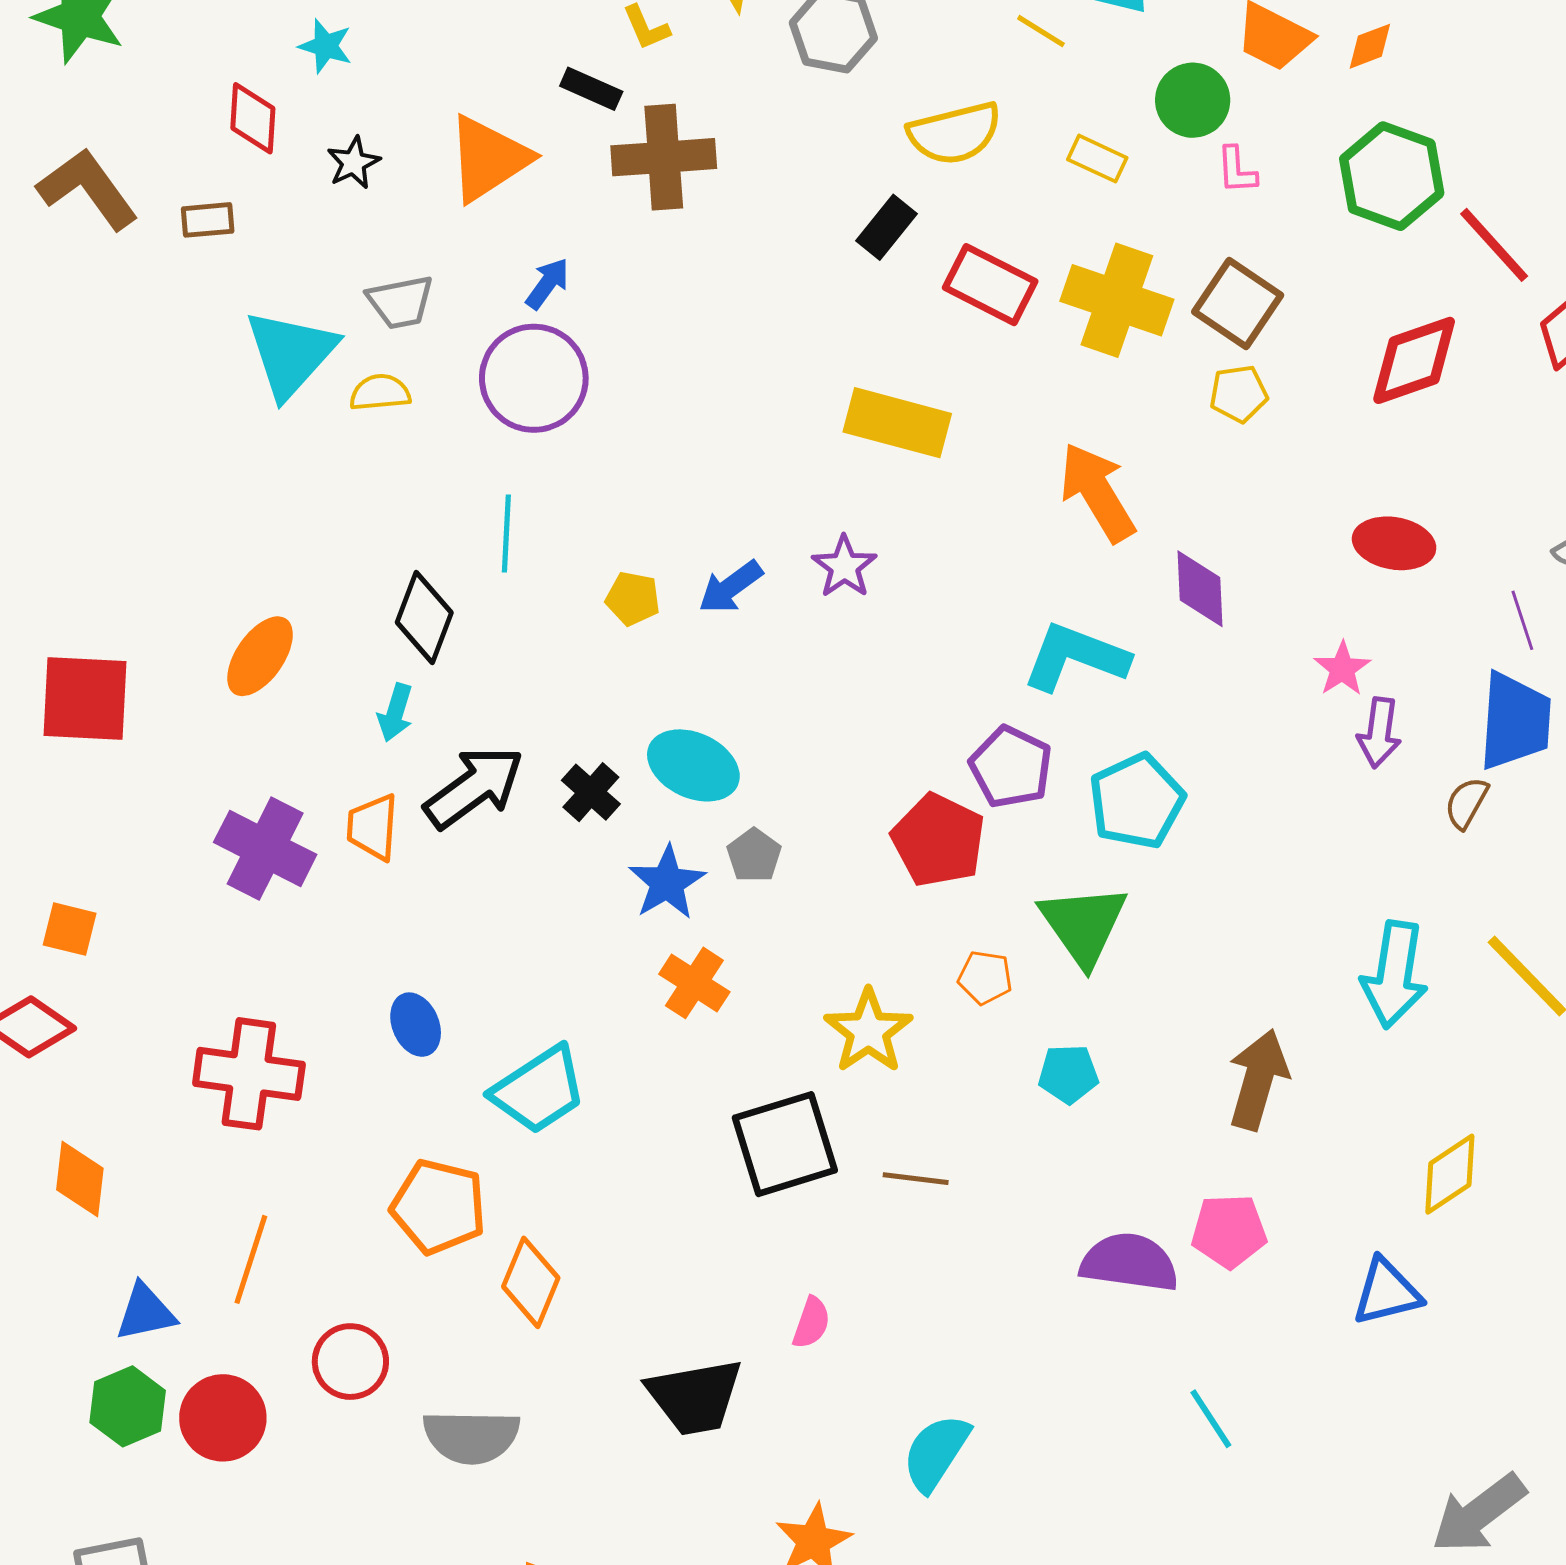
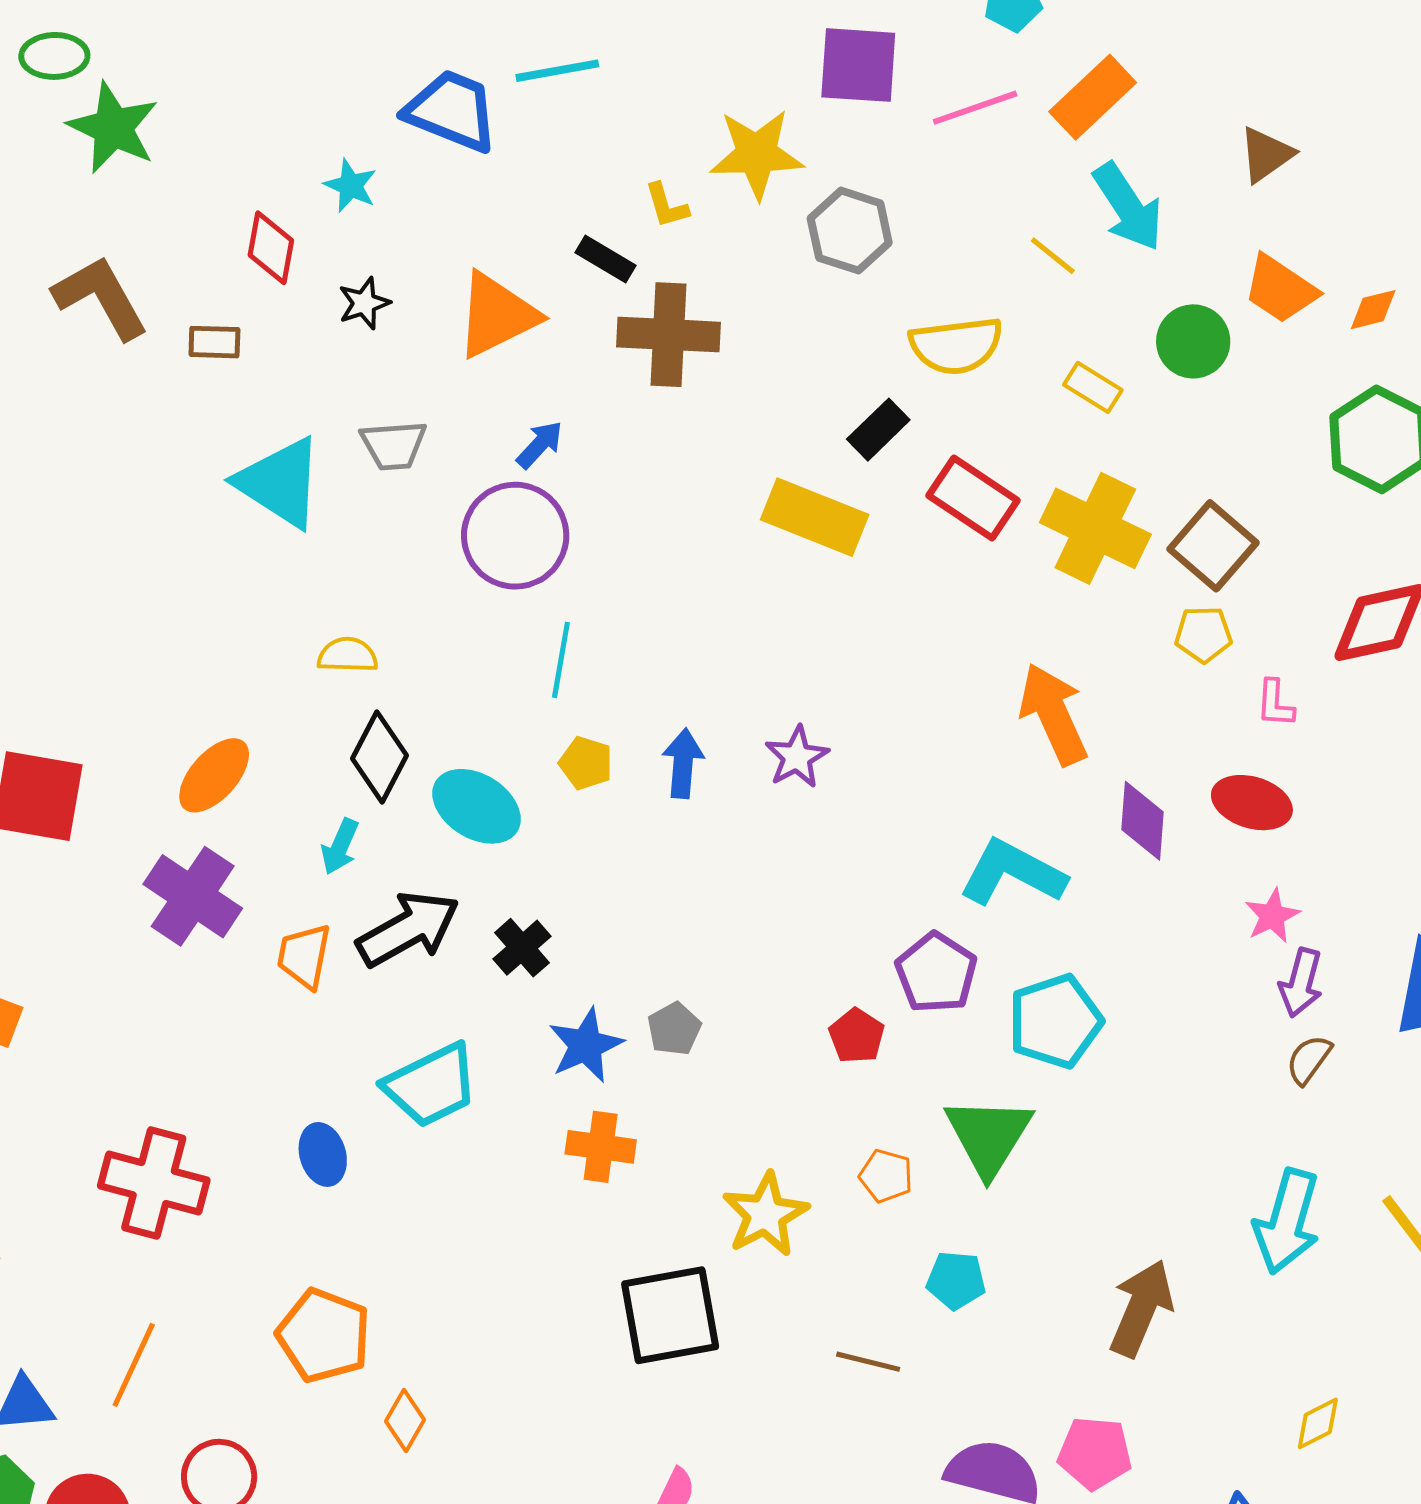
pink L-shape: (1237, 170) -> (1275, 704), moved
cyan triangle: (291, 354) -> (280, 483), turned -46
yellow semicircle: (380, 393) -> (348, 655), moved
yellow rectangle: (897, 423) -> (815, 517), moved
cyan line: (506, 534) -> (561, 660), moved
red ellipse: (1394, 543) -> (1252, 803), moved
blue arrow: (731, 587) -> (683, 763), turned 124
cyan ellipse: (693, 765) -> (476, 806), moved
brown semicircle: (1466, 803) -> (1309, 1060), moved
red pentagon: (938, 840) -> (857, 1036), size x0.6
purple cross: (265, 848) -> (193, 896), moved
orange cross: (694, 983) -> (601, 1147), turned -32
cyan trapezoid: (539, 1090) -> (431, 1085), moved
yellow diamond: (1450, 1174) -> (1318, 1423), size x0.7
brown line: (916, 1179) -> (868, 1362), moved
orange diamond: (531, 1282) -> (405, 1420), size x0.7

